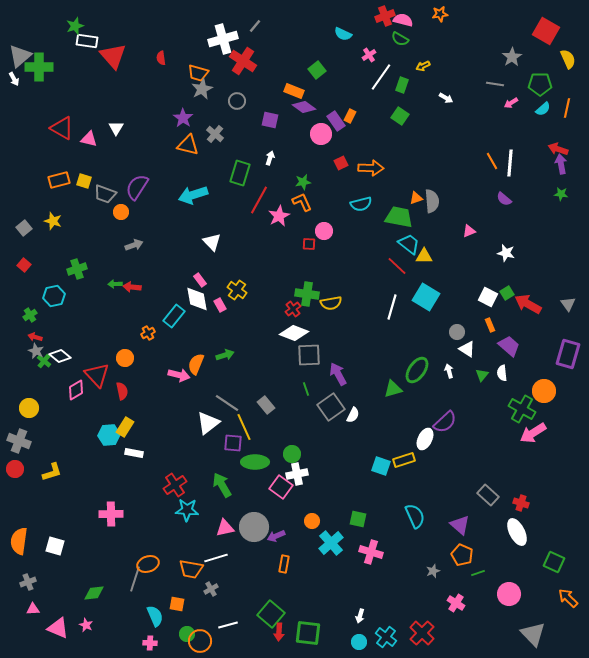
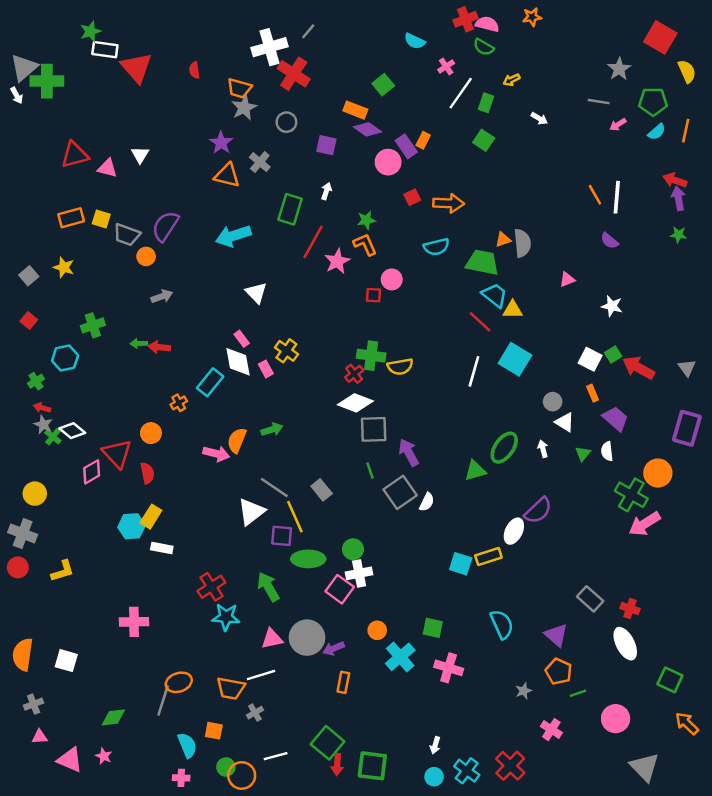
red triangle: (62, 128) -> (75, 155), turned -45

